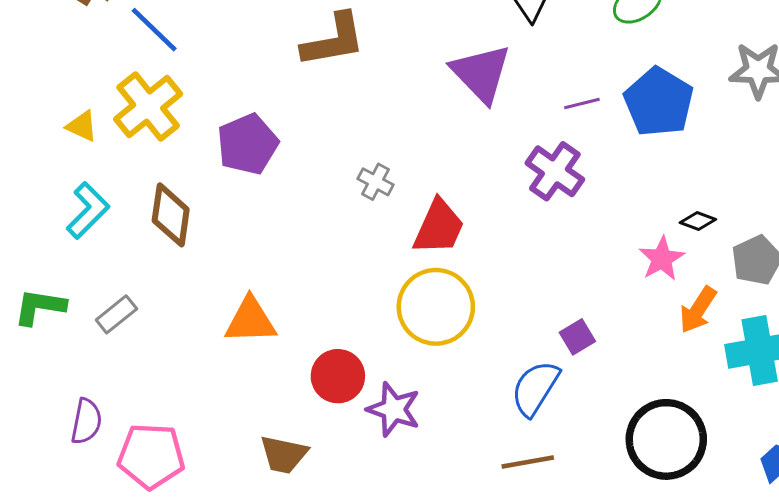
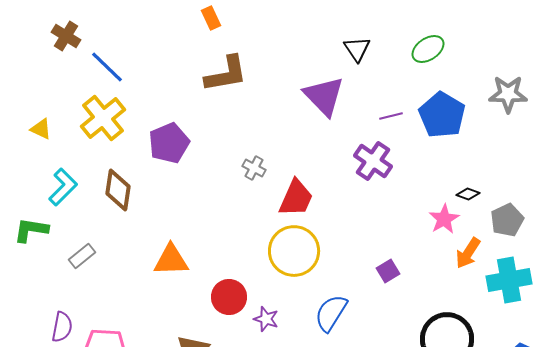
yellow triangle: (82, 126) -> (41, 129), moved
green L-shape: (40, 307) -> (31, 230), moved
blue semicircle: (535, 388) -> (331, 313), moved
purple star: (394, 409) -> (266, 319), size x0.7

